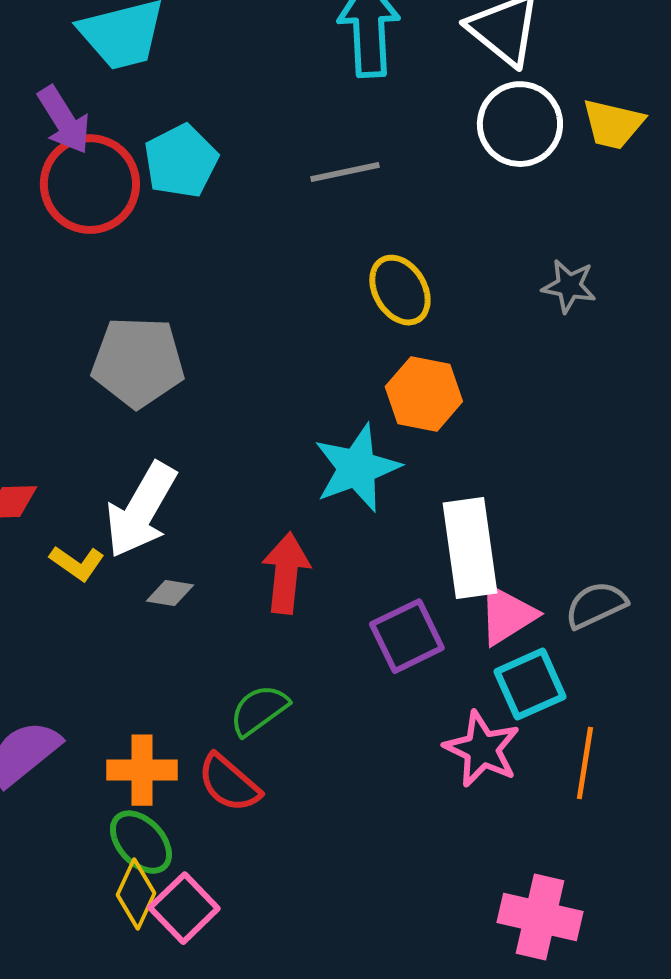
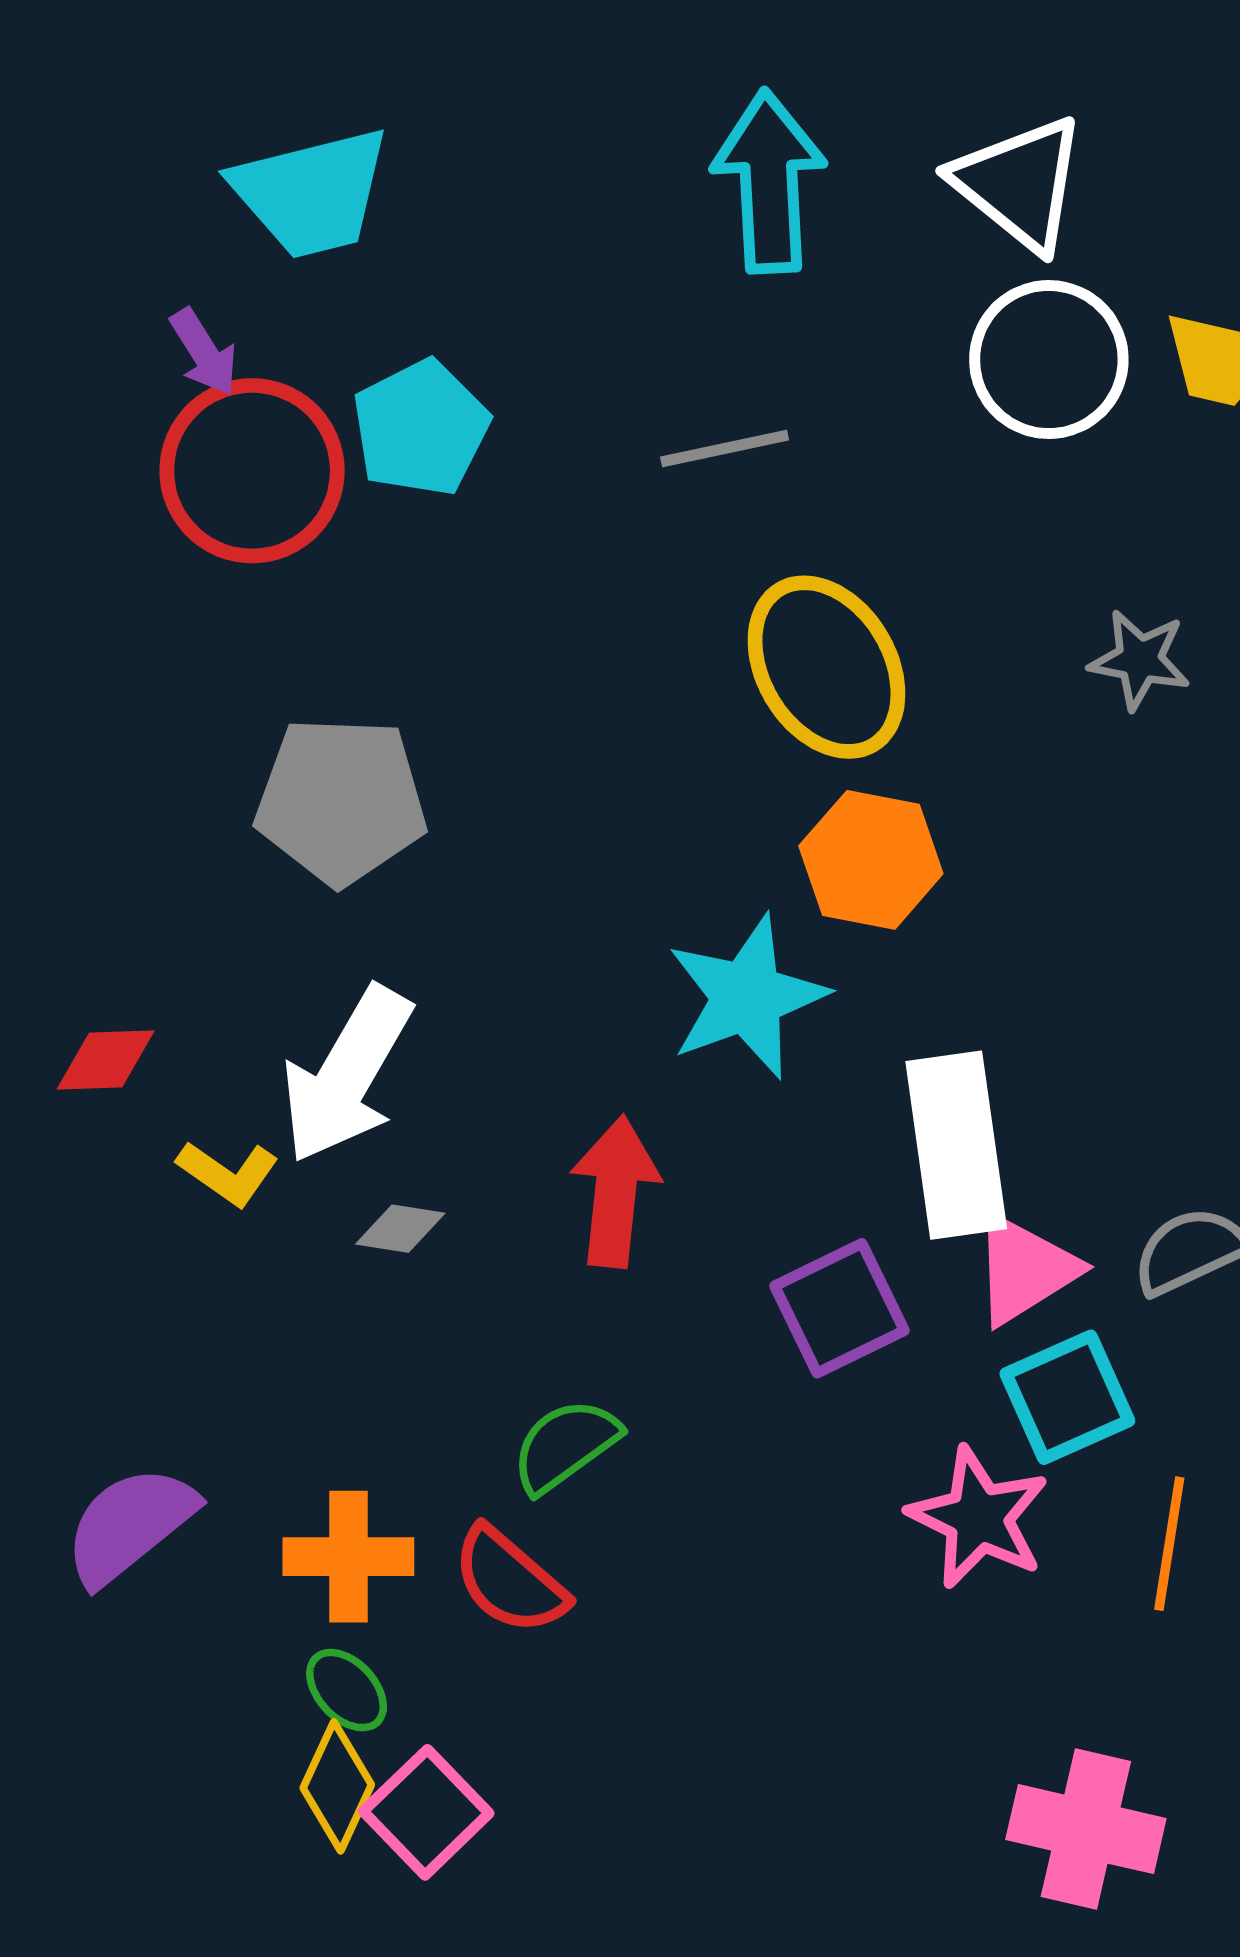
purple arrow: (64, 120) -> (204, 352), size x0.7
yellow ellipse: (400, 290) -> (826, 667), size x1.4
green ellipse: (141, 842) -> (347, 1690), size x0.7

